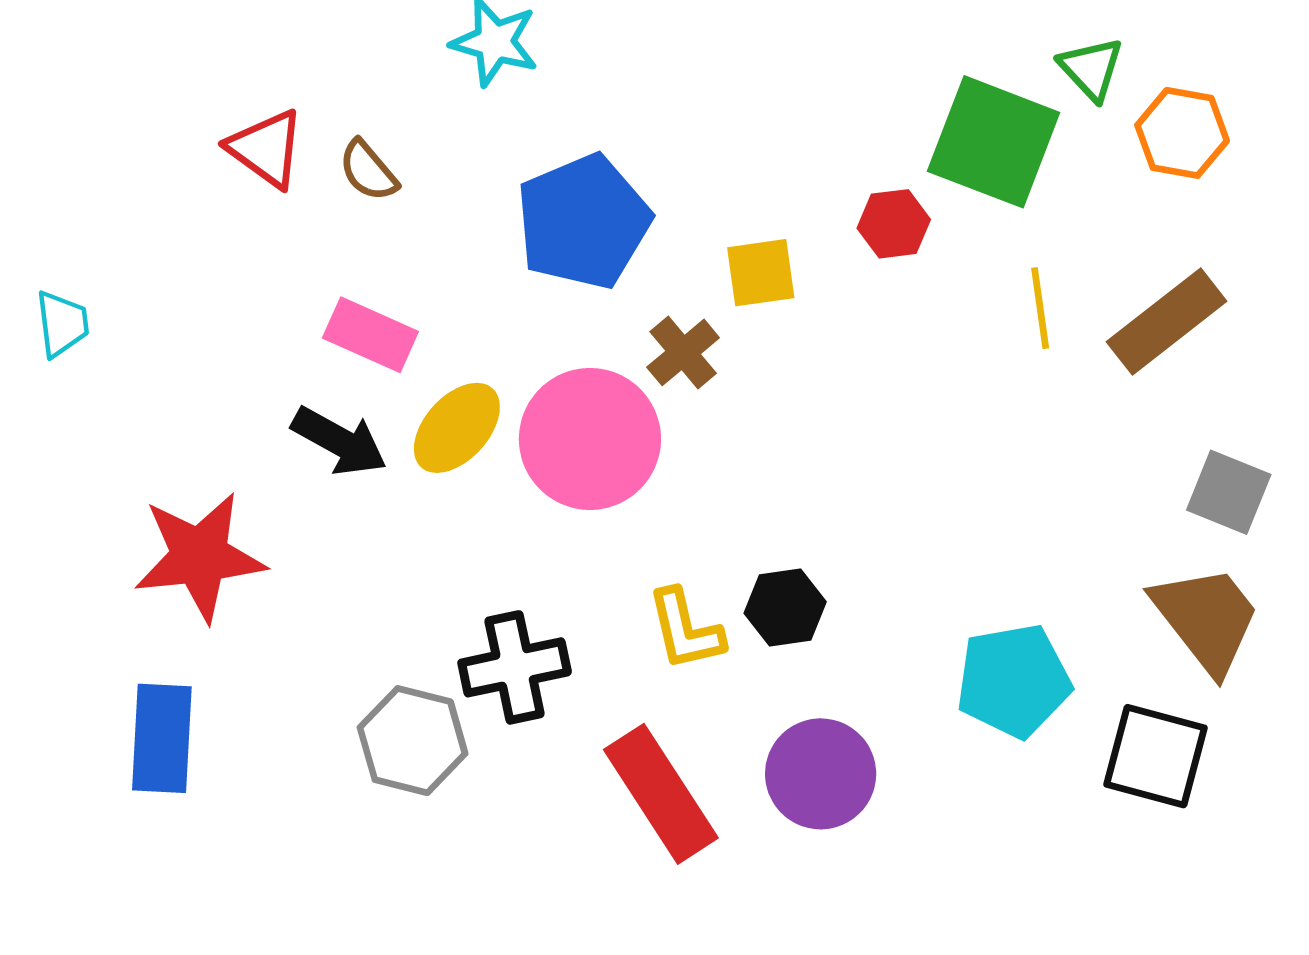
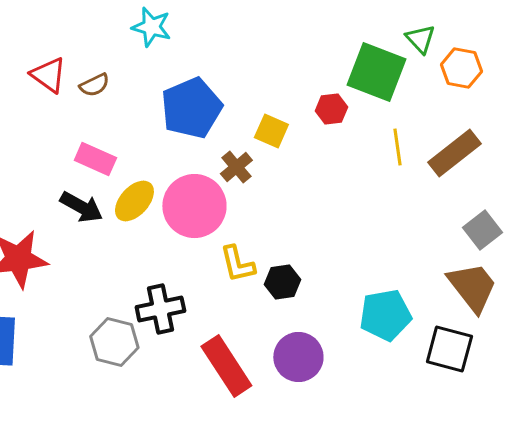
brown semicircle: (368, 171) -> (94, 85), turned -76
yellow square: (761, 273) -> (271, 131), turned 32
gray square: (1229, 492) -> (482, 230), turned 30
yellow L-shape: (685, 630) -> (237, 264), moved

